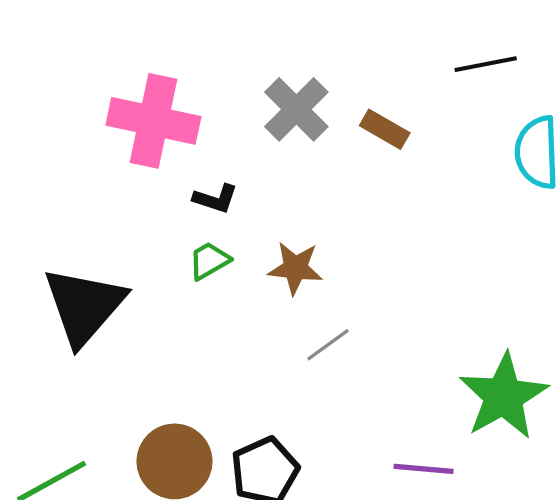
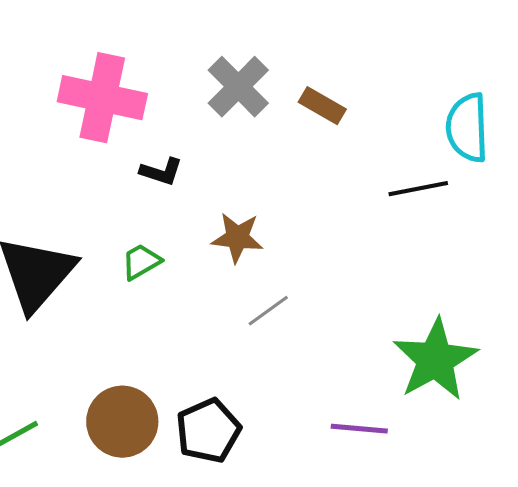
black line: (486, 64) -> (418, 189), moved
green trapezoid: (209, 261) -> (141, 262), moved

